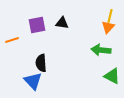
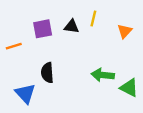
yellow line: (110, 16) -> (93, 18), moved
green arrow: (101, 50) -> (103, 75), moved
blue triangle: (33, 81) -> (25, 93), moved

